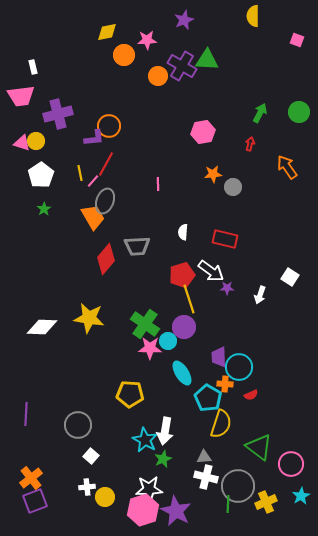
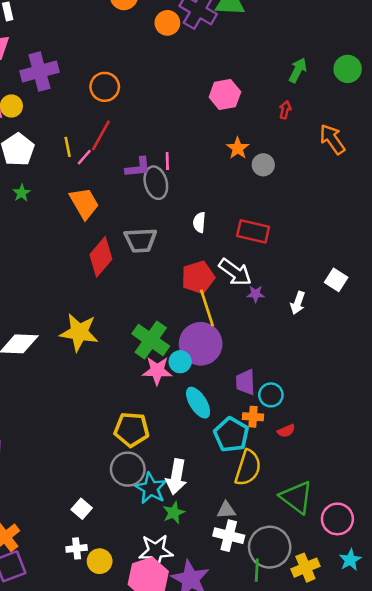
purple L-shape: (94, 138) -> (138, 167), moved
orange star: (213, 174) -> (238, 148), turned -30
gray ellipse: (105, 201) -> (156, 183), moved, turned -35
purple circle: (184, 327) -> (201, 344), size x1.4
cyan circle: (239, 367) -> (271, 395), size x0.7
gray circle: (78, 425) -> (128, 469), moved

